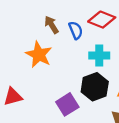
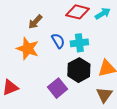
brown arrow: (51, 25) -> (35, 22), turned -98
blue semicircle: (76, 30) -> (58, 41), moved

